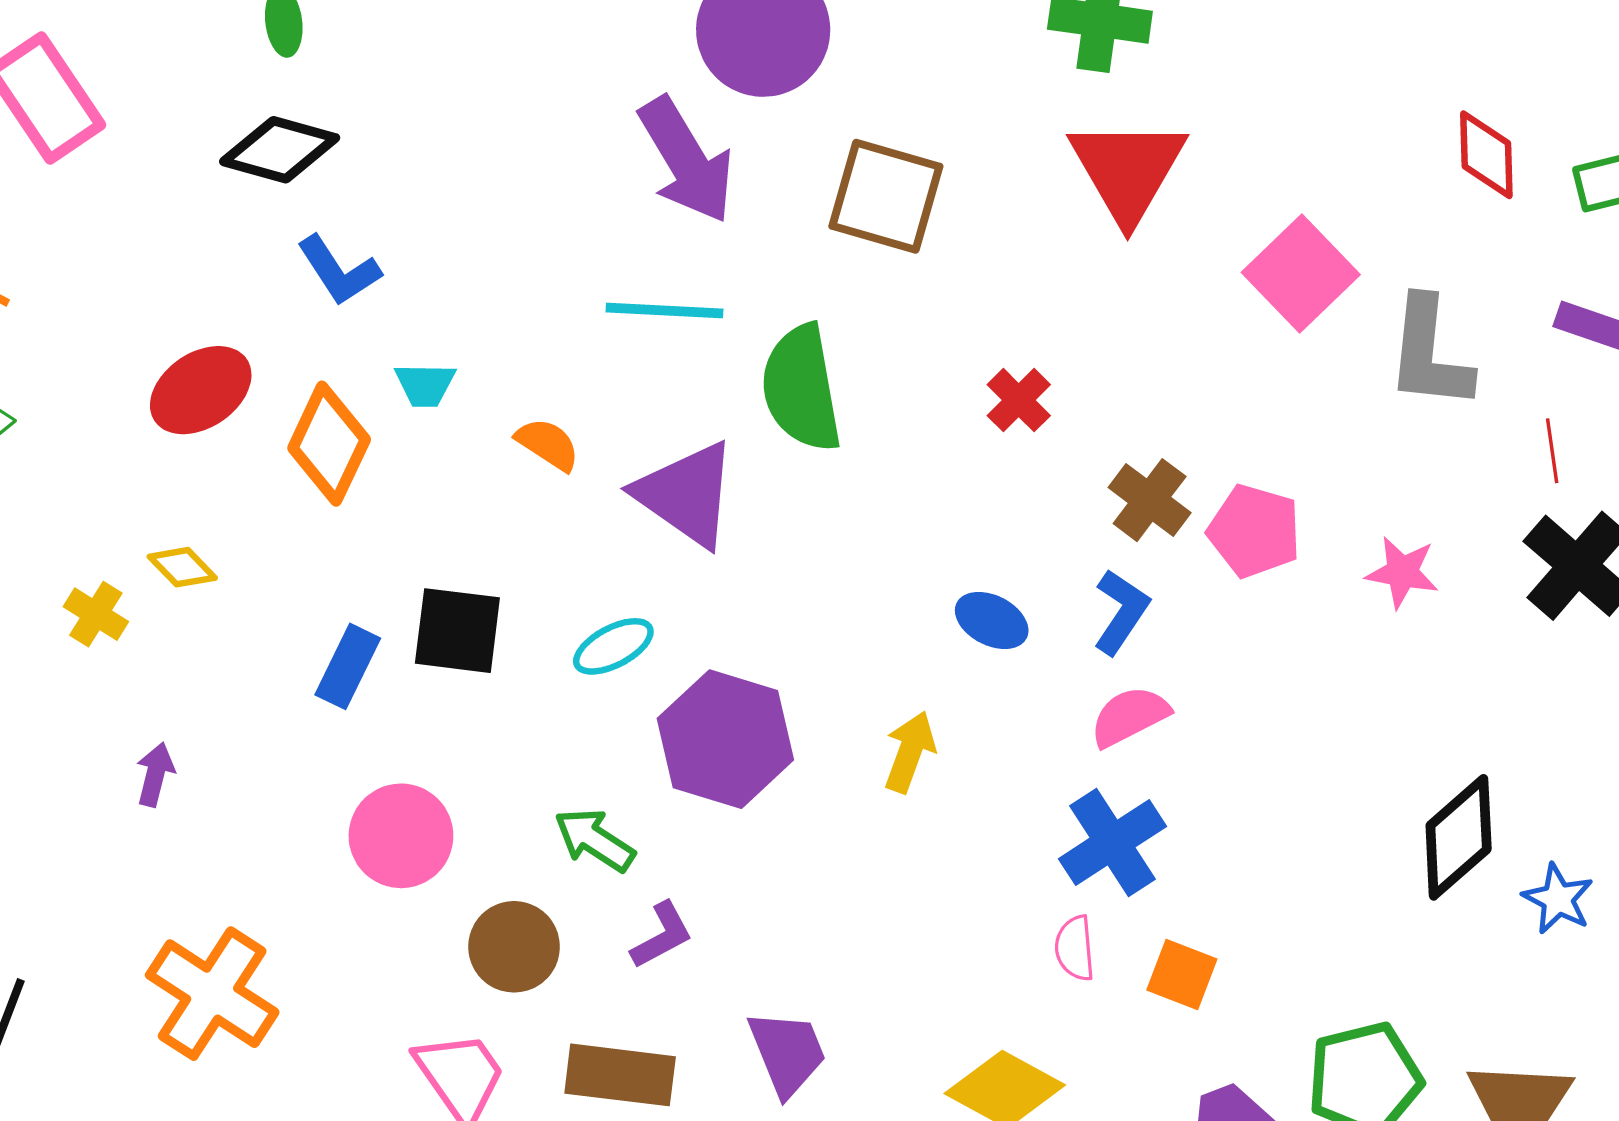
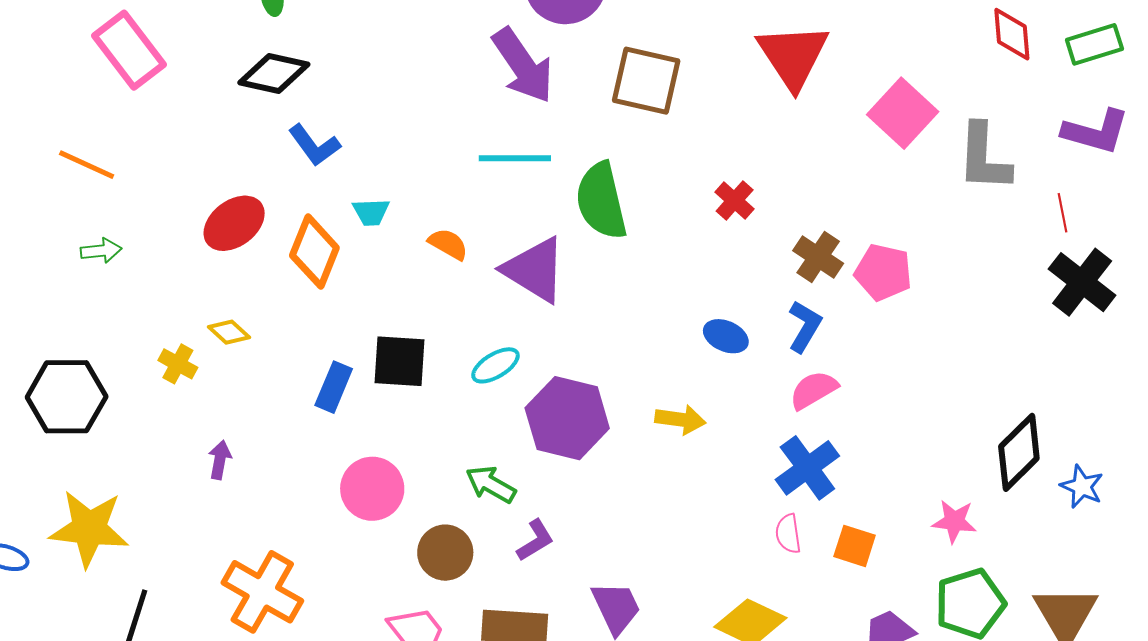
pink star: (1402, 572) -> (954, 521), moved
yellow arrow: (910, 752) -> (680, 419), turned 81

